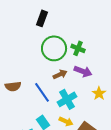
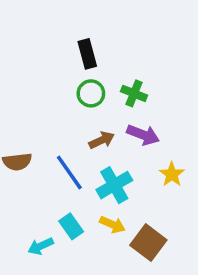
black rectangle: (42, 18) -> (87, 54), moved, turned -35
green circle: (54, 48) -> (91, 93), size x0.6

